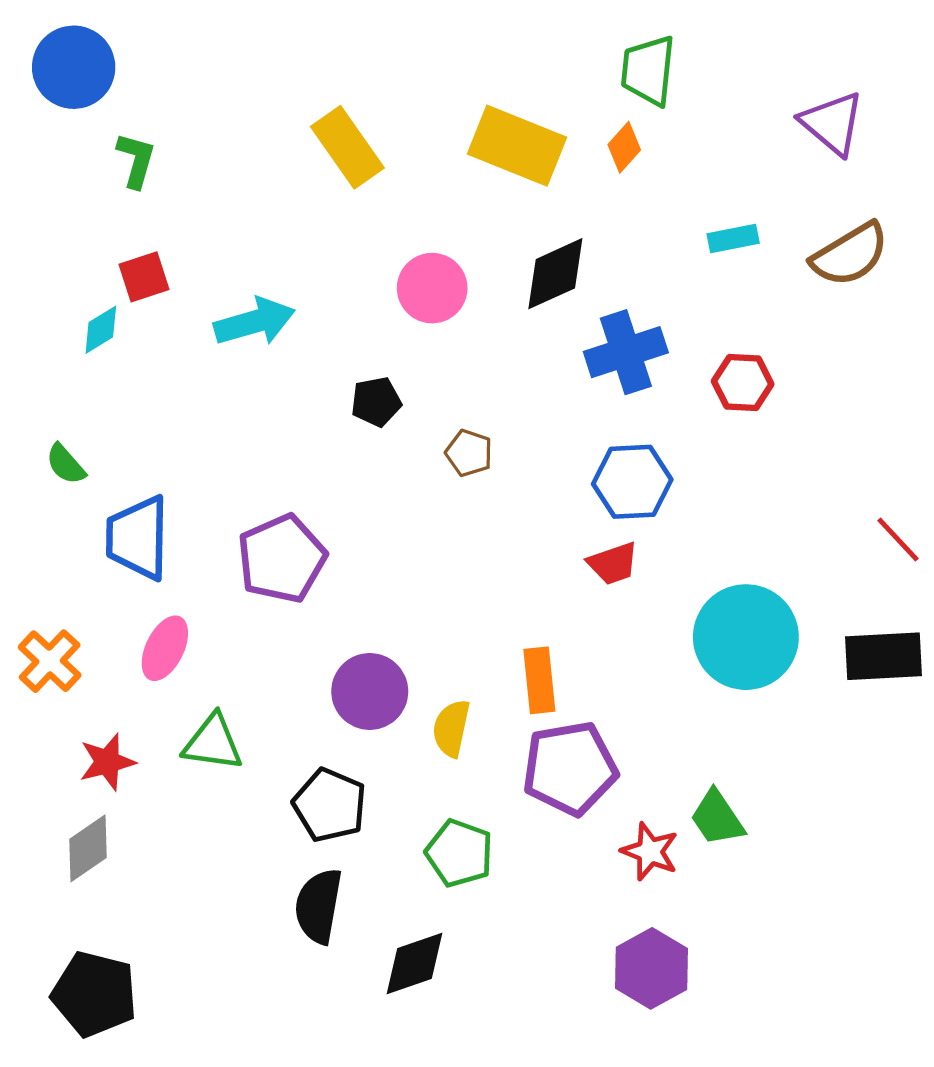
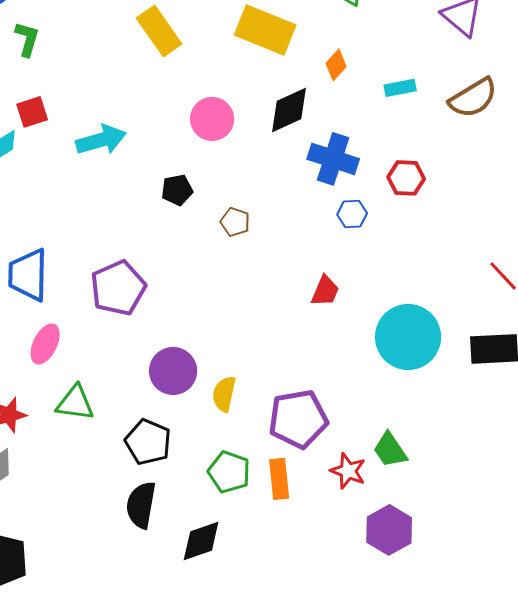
orange diamond: (624, 147) -> (336, 65), moved
blue cross: (626, 352) -> (333, 159), turned 36
blue hexagon: (632, 482) -> (352, 214), moved, size x0.6
red trapezoid: (613, 563) -> (325, 291), turned -48
orange rectangle: (539, 680) -> (279, 479), moved
purple hexagon: (651, 968) -> (389, 530), moved

